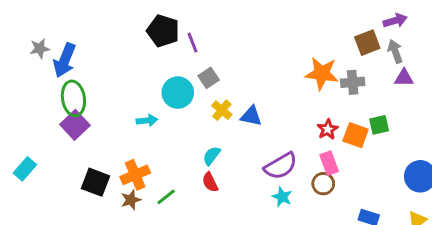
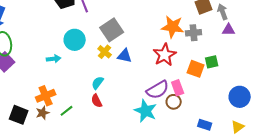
gray square: (209, 78) -> (112, 30), moved, size x1.6
red star: (328, 129) -> (165, 55), moved, size x1.6
purple semicircle: (281, 166) -> (158, 90), moved
black square: (95, 182) -> (19, 115), moved
cyan star: (282, 197) -> (146, 111), size x1.6

